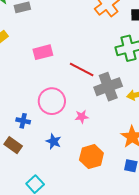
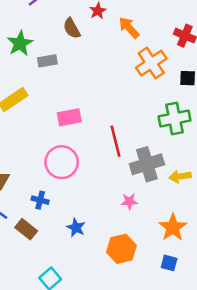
red line: (82, 69) -> (115, 141), turned 45
pink circle: (52, 101) -> (62, 162), moved
pink star: (82, 117) -> (129, 201), moved

